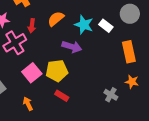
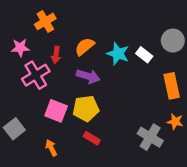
purple arrow: (72, 47) -> (88, 76), moved
pink square: (32, 73) -> (56, 111), turned -30
gray cross: (111, 95) -> (150, 137), size x1.5

